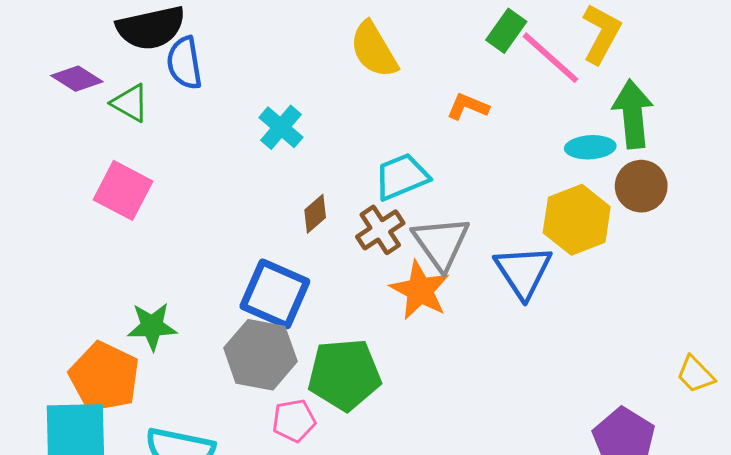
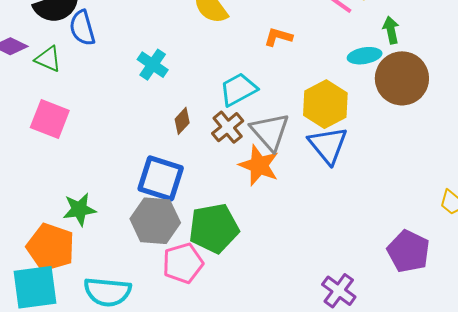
green arrow: (633, 114) -> (391, 30), size x0.6
brown circle: (641, 186) -> (402, 78), size x1.5
yellow hexagon: (577, 220) -> (325, 104), moved
pink pentagon: (294, 421) -> (183, 263), size x1.4

